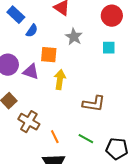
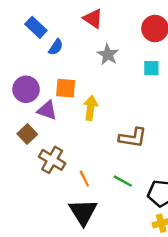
orange square: (49, 55) -> (66, 88), moved
purple triangle: (31, 72) -> (47, 110), moved

